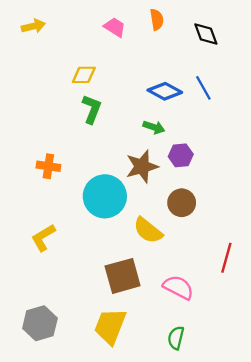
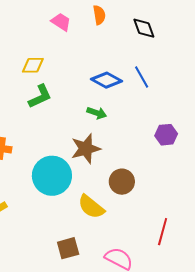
green L-shape: (92, 109) -> (40, 96), turned 44
purple hexagon: (181, 155) -> (166, 135), moved
brown square: (123, 276) -> (68, 248), size x0.7

